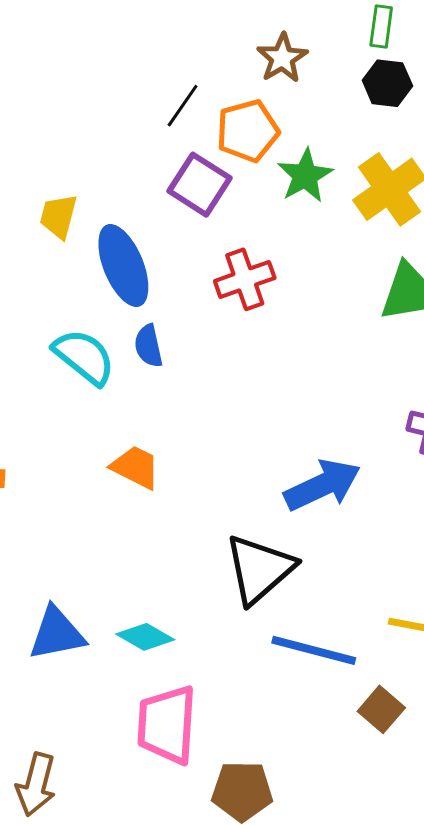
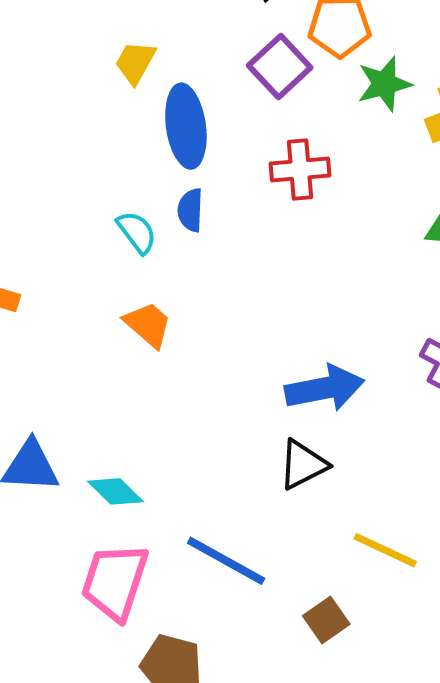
cyan semicircle: (84, 357) -> (137, 232), moved, size x0.7
black triangle: (260, 569) -> (303, 465), moved, size x0.7
blue line: (314, 650) -> (226, 561), moved

